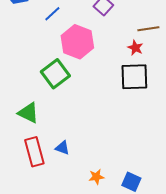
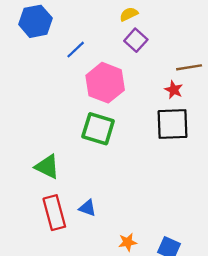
green square: (55, 74) -> (98, 129), moved, turned -36

